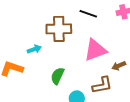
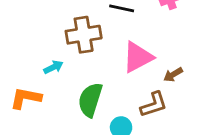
green semicircle: (57, 76) -> (90, 100), size x1.4

